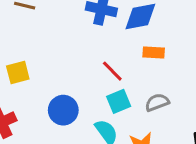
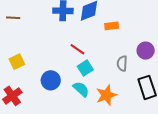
orange rectangle: (154, 52) -> (112, 26), moved
gray semicircle: (157, 102) -> (122, 63), moved, turned -56

